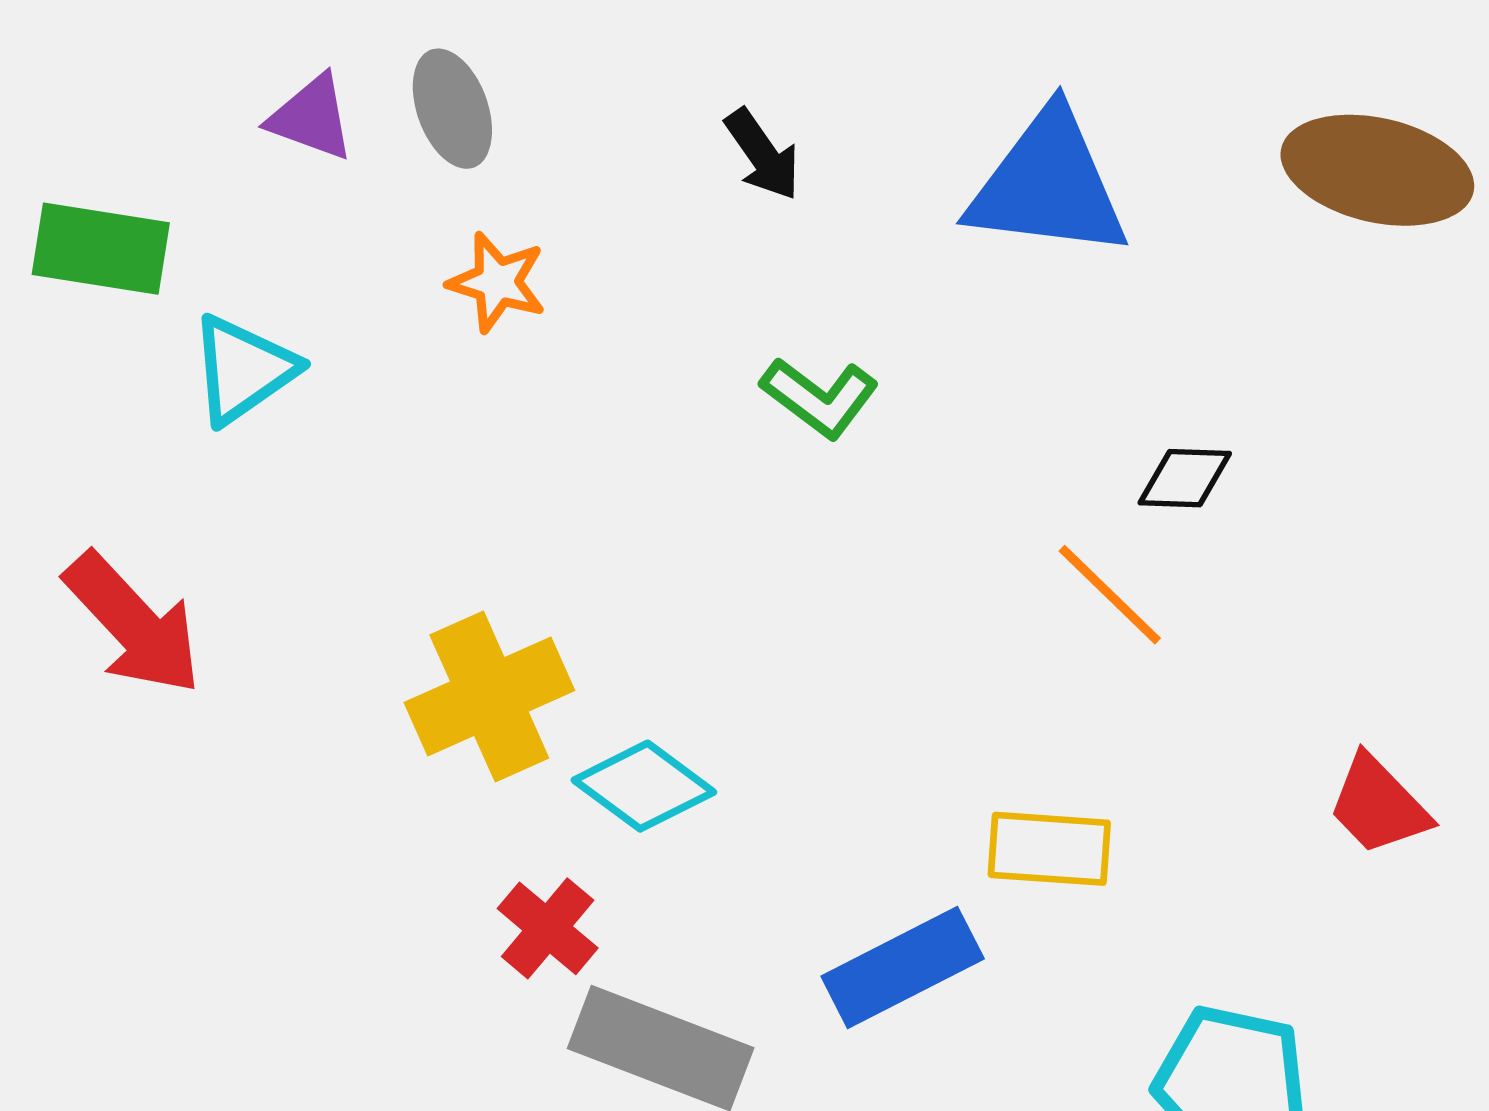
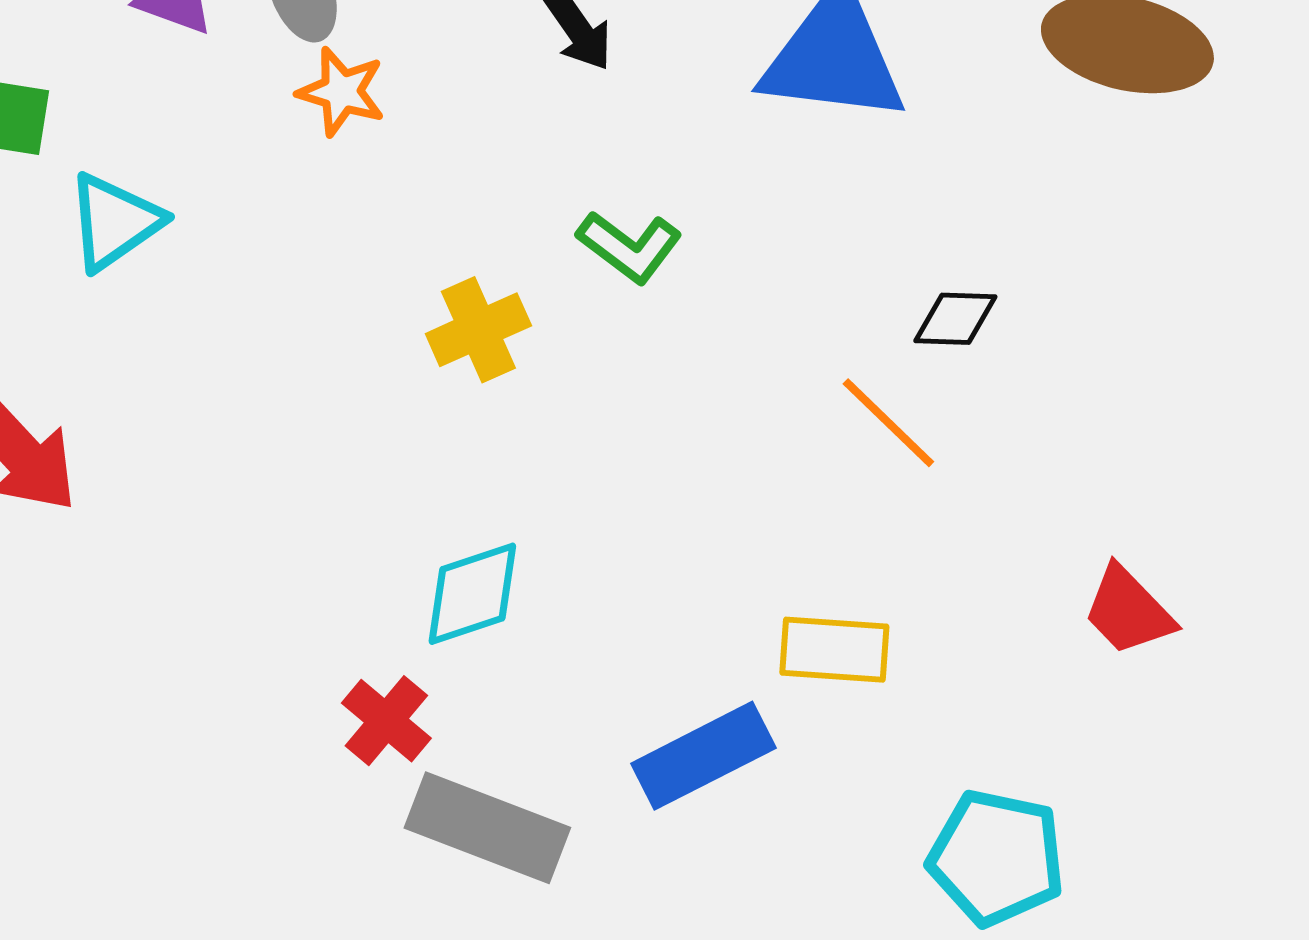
orange star: (497, 282) -> (341, 92), moved
yellow cross: (489, 697) -> (478, 330), moved, size x0.7
cyan diamond: (644, 786) -> (472, 594), turned -55

